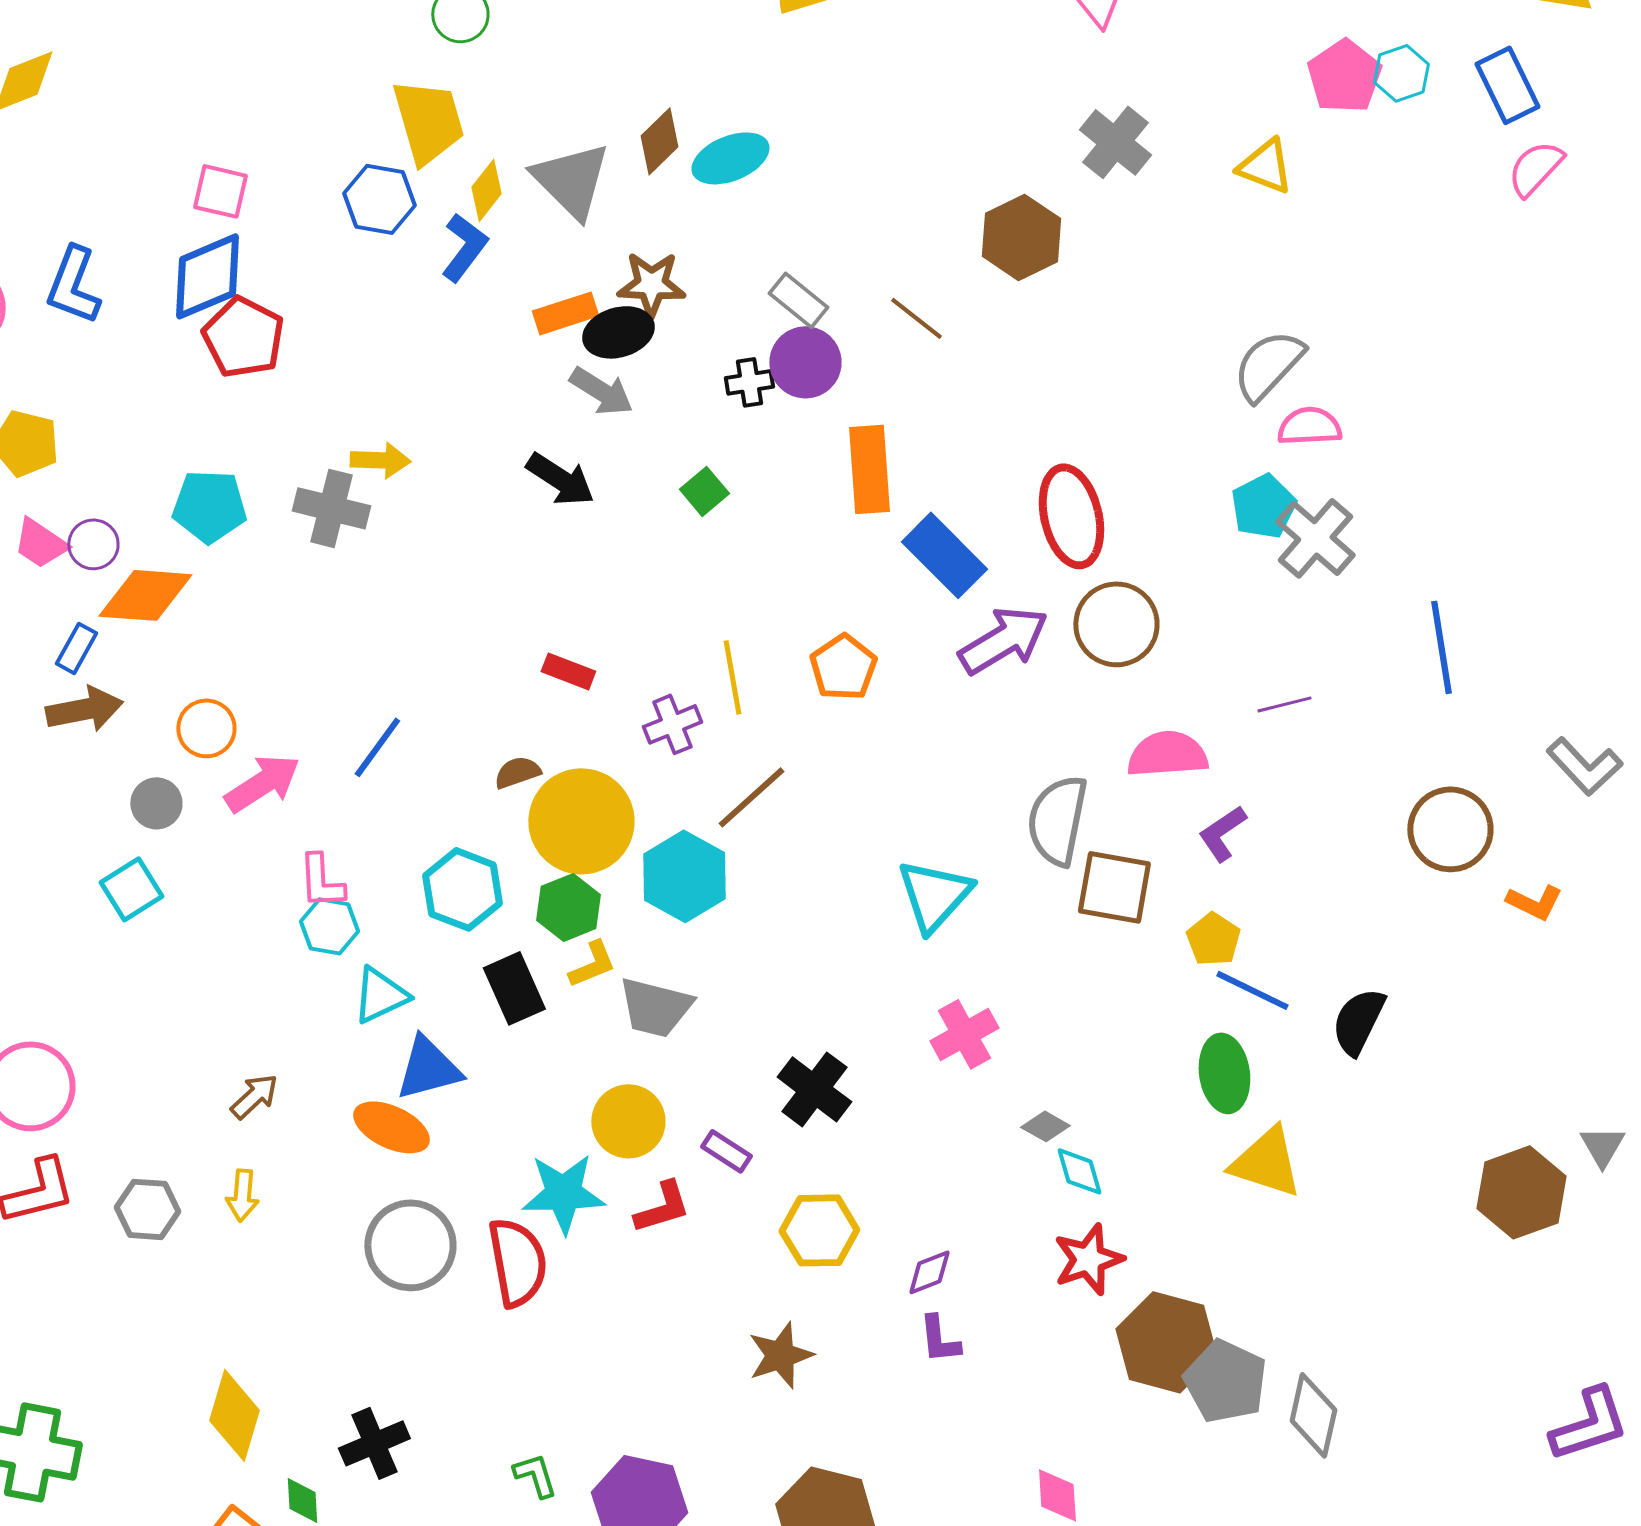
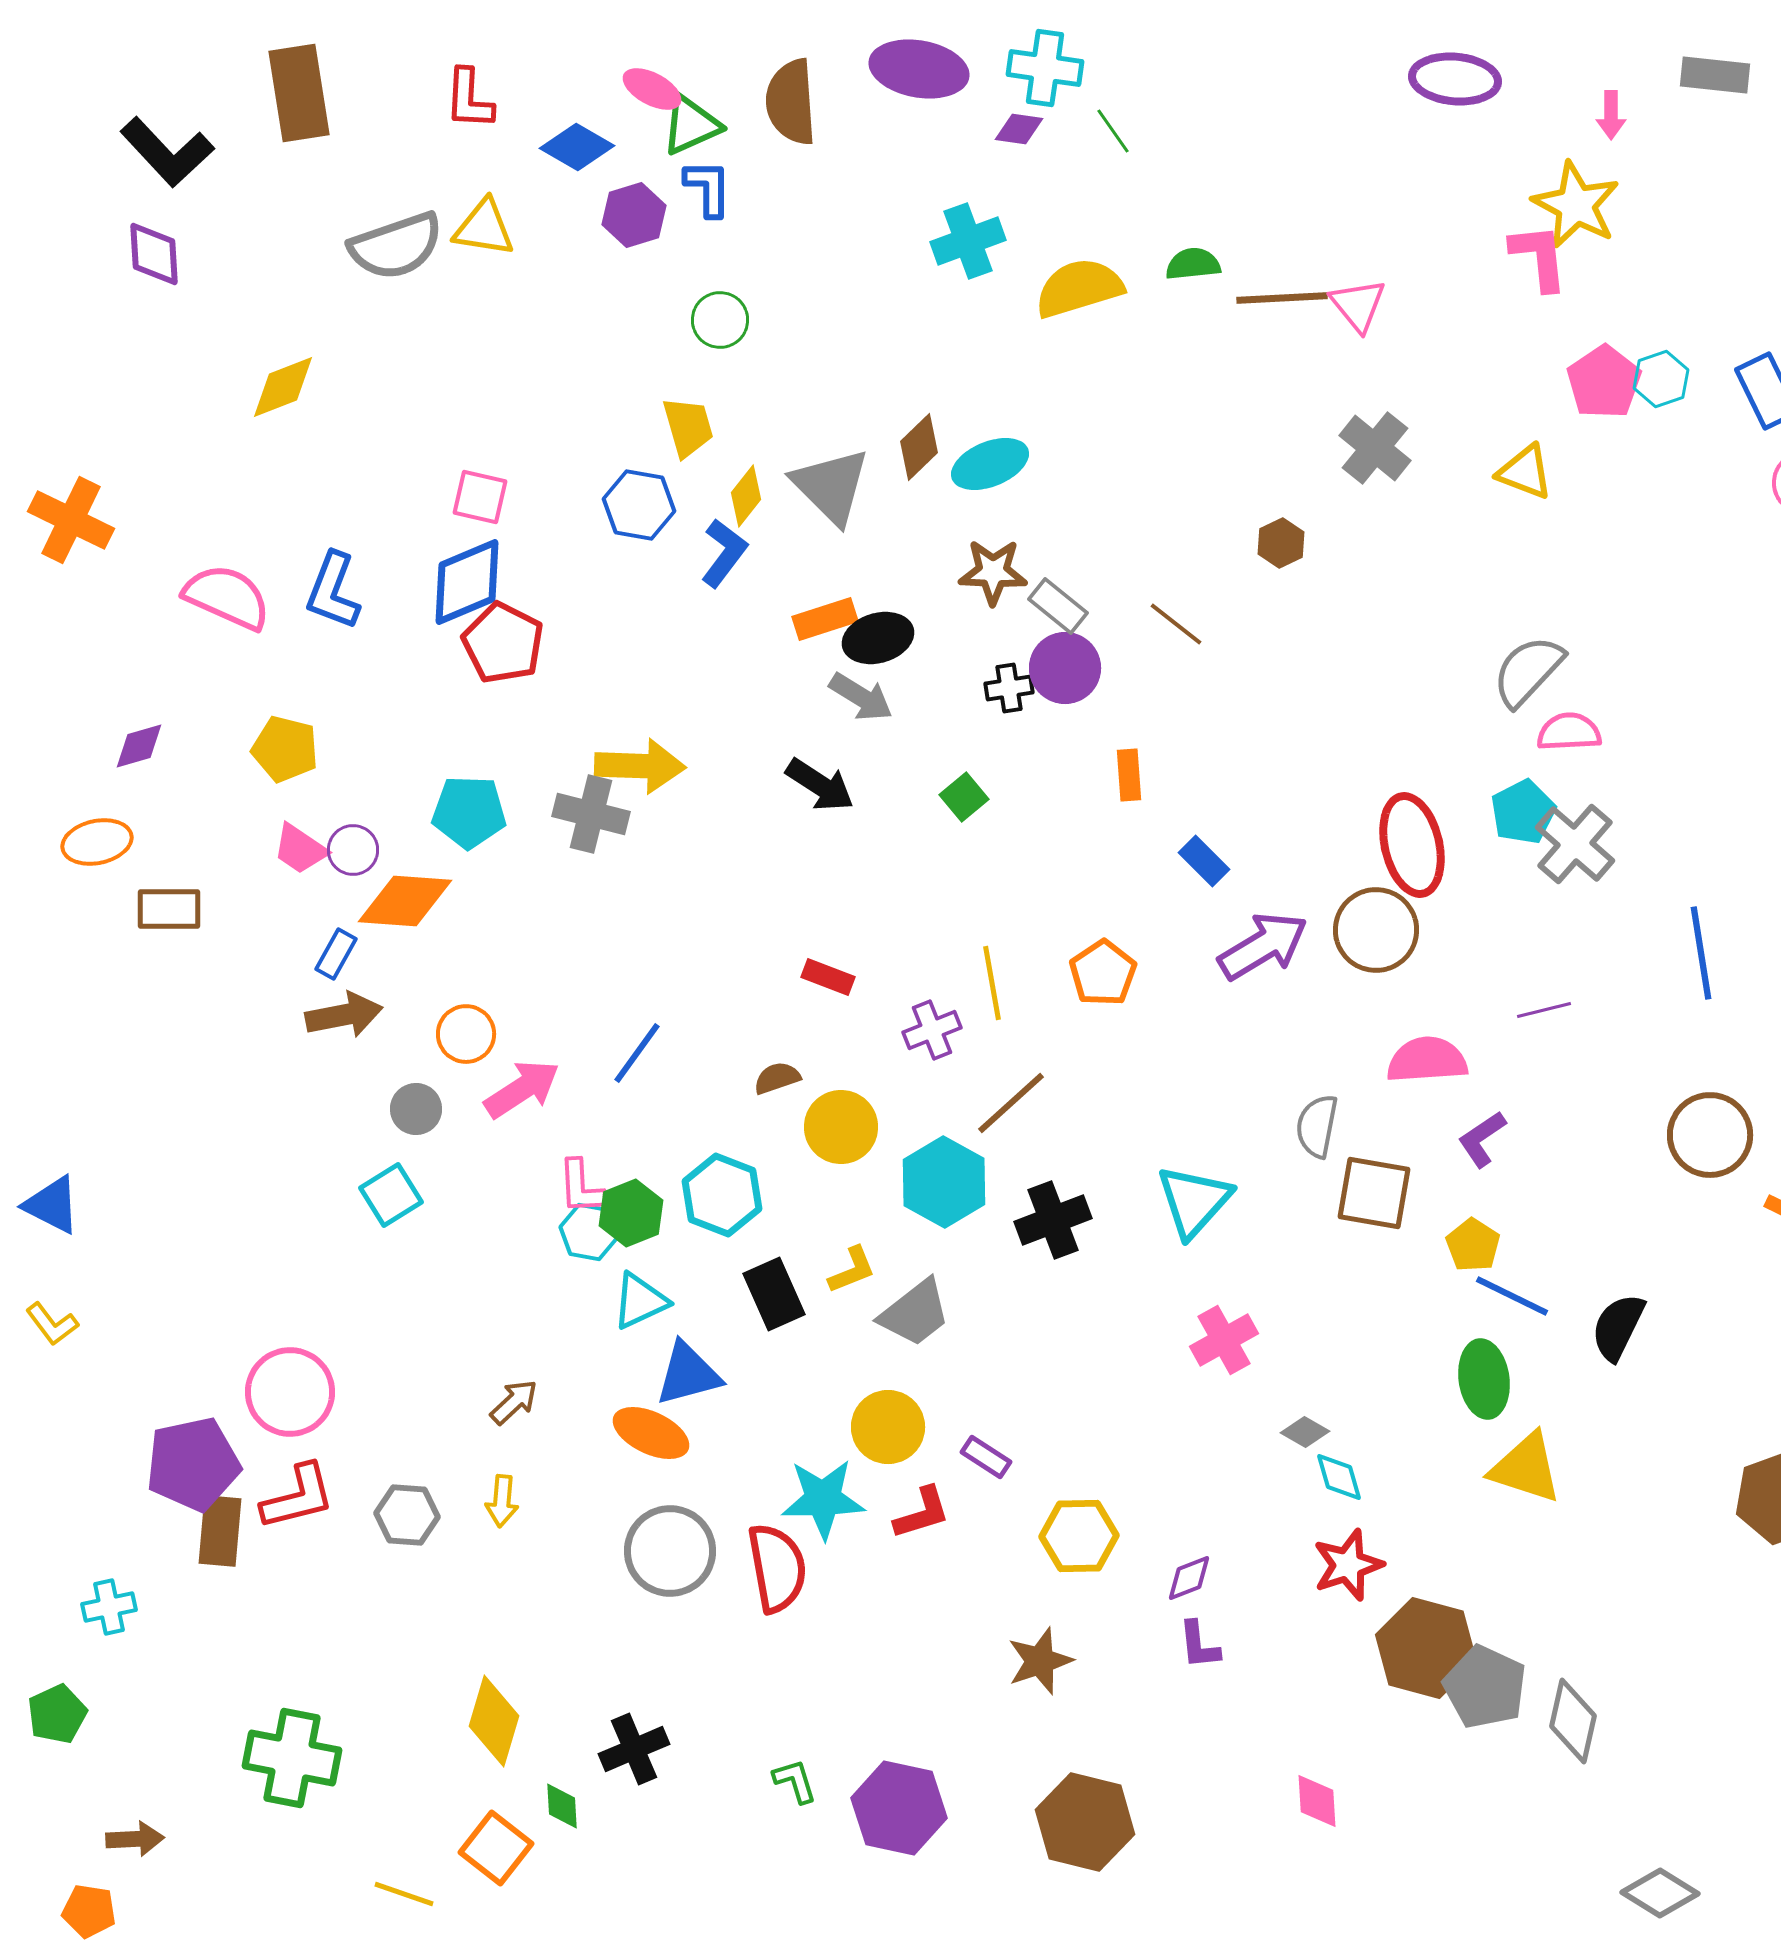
yellow trapezoid: (428, 121) -> (688, 427), size x0.7
brown hexagon: (1021, 237) -> (1281, 543), size x0.6
brown star: (651, 284) -> (993, 572), moved
yellow arrow: (380, 460) -> (640, 766), size x1.5
orange rectangle: (869, 469) -> (1129, 775), size x0.6
red ellipse: (1071, 516) -> (1412, 845), moved
blue rectangle: (944, 555) -> (1204, 861), size x0.6
gray semicircle: (1057, 820) -> (1317, 1126), size x0.7
yellow circle: (581, 821) -> (841, 1127), size x0.7
green hexagon: (568, 907) -> (631, 1213), moved
gray trapezoid: (655, 1007) -> (915, 1313), turned -52
black cross: (814, 1089) -> (1053, 1220), moved, turned 32

